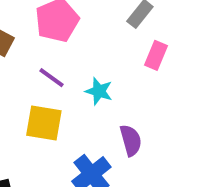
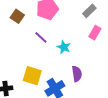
yellow square: (44, 123) -> (32, 76), moved

